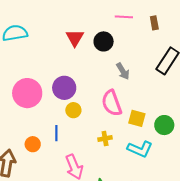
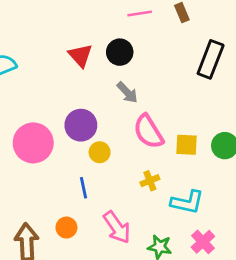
gray arrow: (123, 71) -> (127, 92), moved
orange circle: (33, 144) -> (66, 228), moved
cyan L-shape: (140, 149) -> (187, 202), moved

